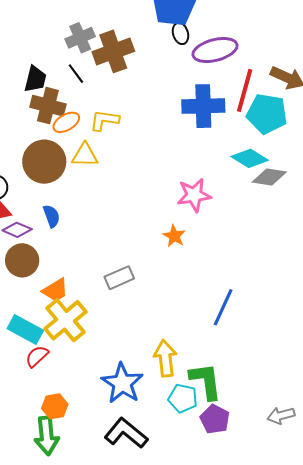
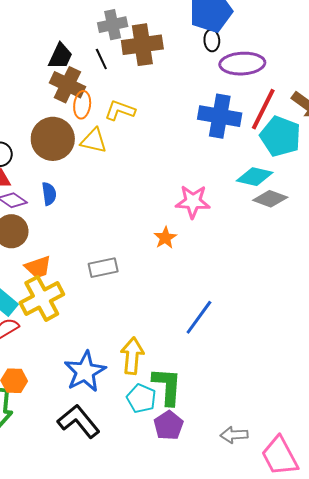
orange ellipse: (66, 122) -> (82, 105), turned -64
cyan diamond: (250, 158) -> (255, 177), turned -30

